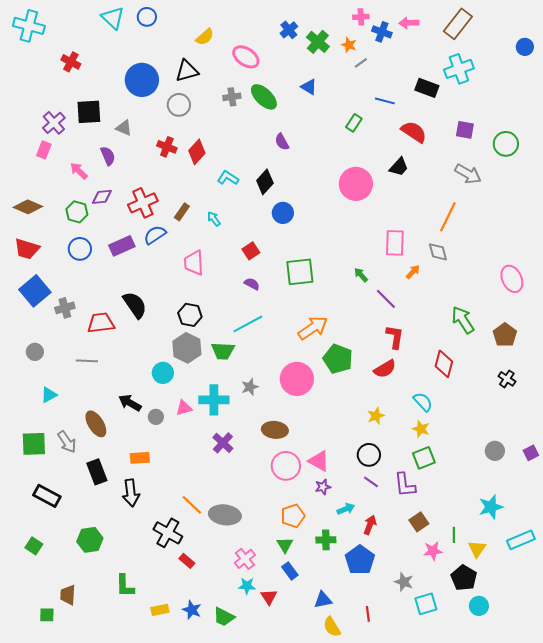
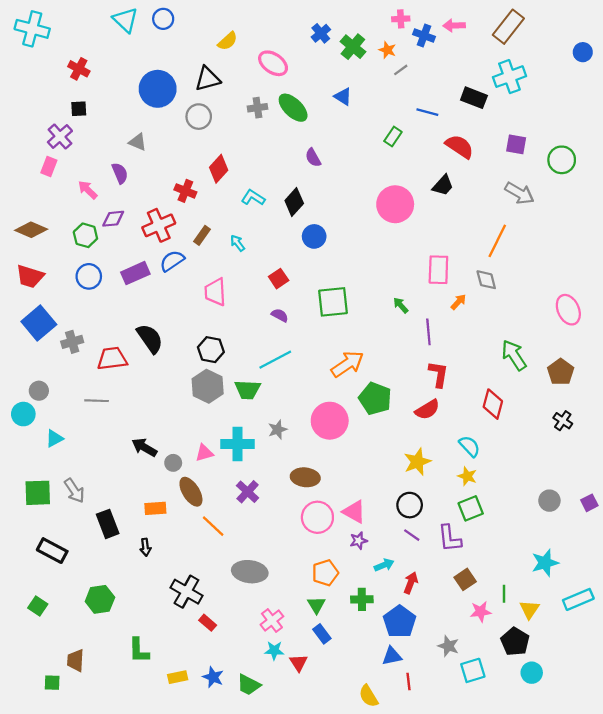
black square: (89, 112) -> (79, 109), moved, size x0.6
red cross: (167, 147) -> (185, 191), moved
purple line: (386, 299) -> (428, 332), turned 40
cyan circle: (163, 373) -> (23, 414), moved
yellow star: (376, 416) -> (417, 462), size x1.4
brown ellipse: (96, 424) -> (191, 492), moved
black arrow: (131, 493) -> (145, 547), size x0.6
orange line: (192, 505) -> (213, 526), moved
blue triangle: (323, 600) -> (392, 656), moved

